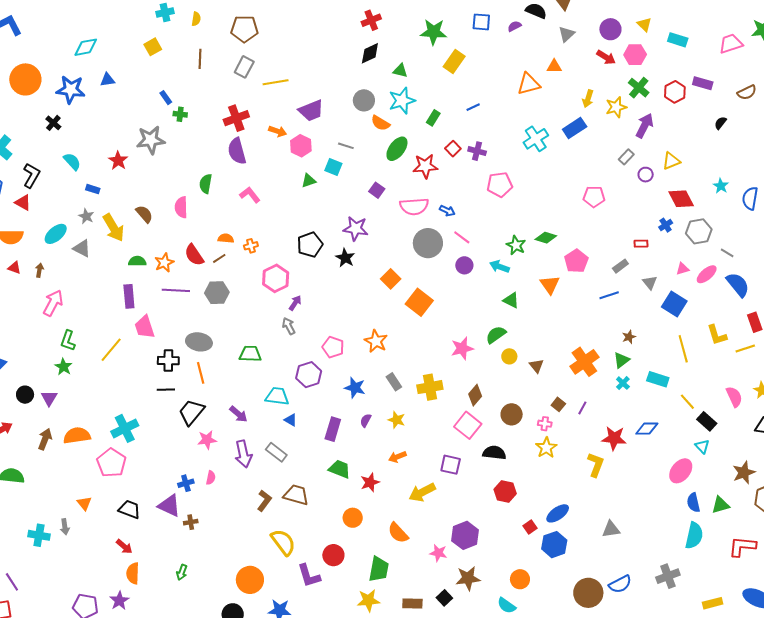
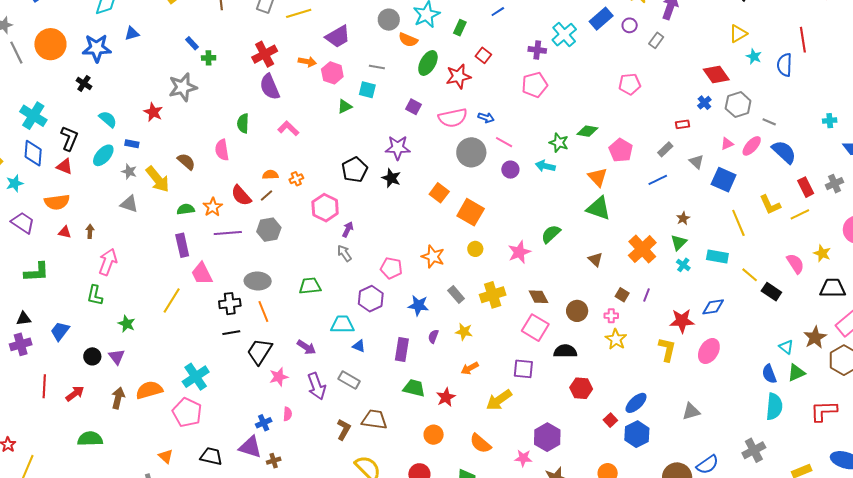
purple cross: (477, 151) -> (537, 50), moved
yellow triangle: (671, 161) -> (738, 34), moved
purple circle: (646, 175) -> (630, 25), moved
cyan ellipse: (56, 234) -> (103, 155), moved
green triangle: (511, 300) -> (598, 208), moved, size x1.5
green L-shape: (68, 341) -> (95, 295), moved
yellow circle: (509, 356) -> (475, 249), moved
brown diamond: (475, 395) -> (538, 297), turned -60
cyan triangle: (702, 446) -> (786, 347), moved
pink ellipse: (681, 471) -> (709, 351), moved

